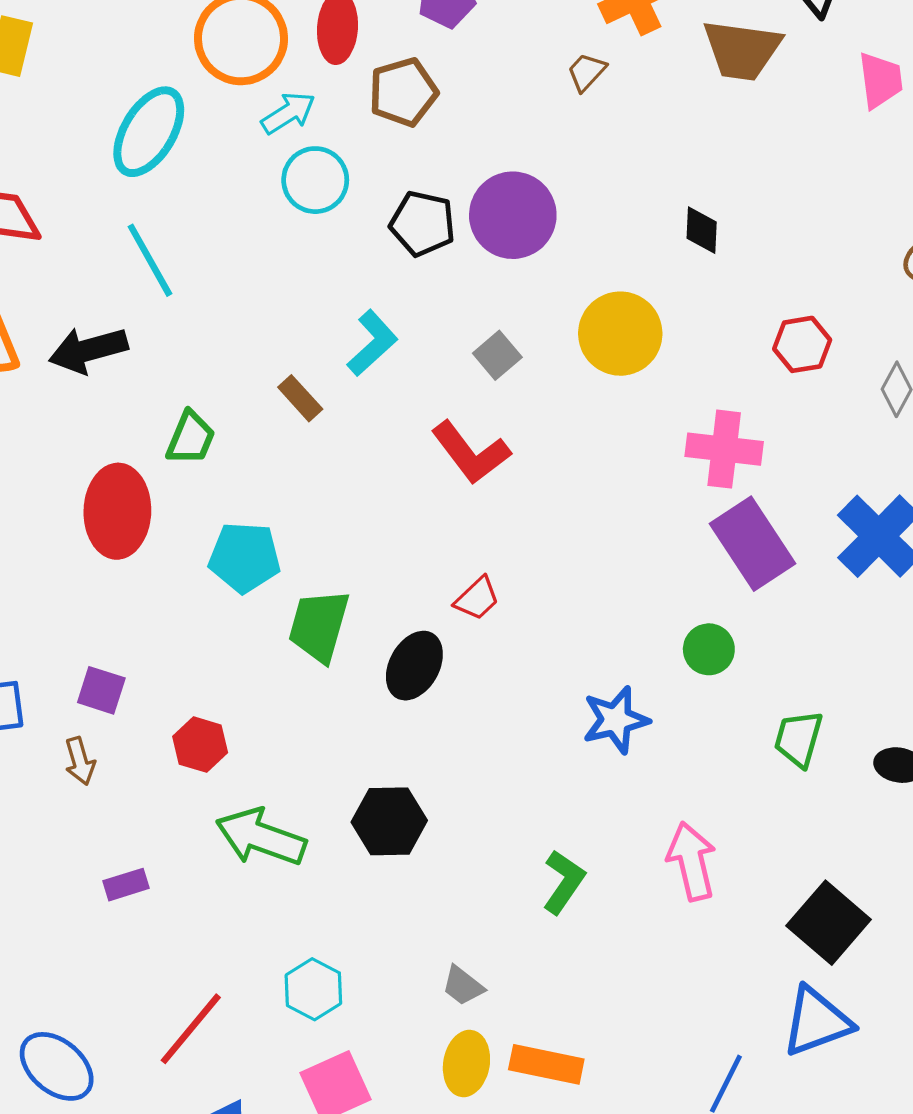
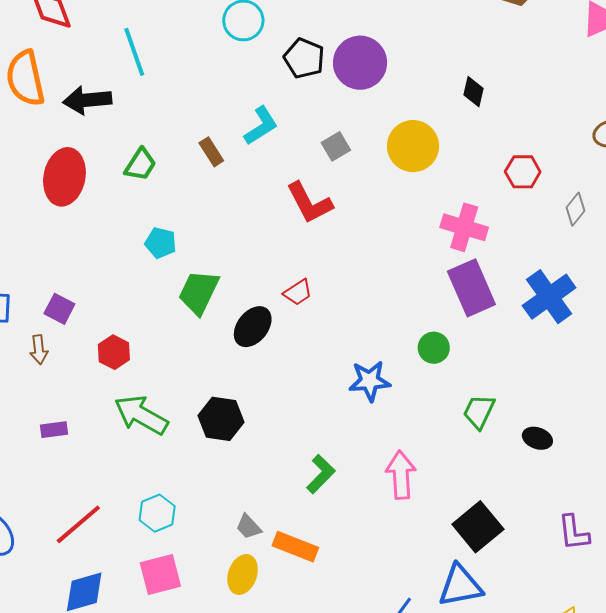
red ellipse: (117, 511) -> (64, 177), moved
cyan pentagon: (245, 557) -> (161, 243), size x0.7
orange rectangle: (546, 1064) -> (295, 547), moved

